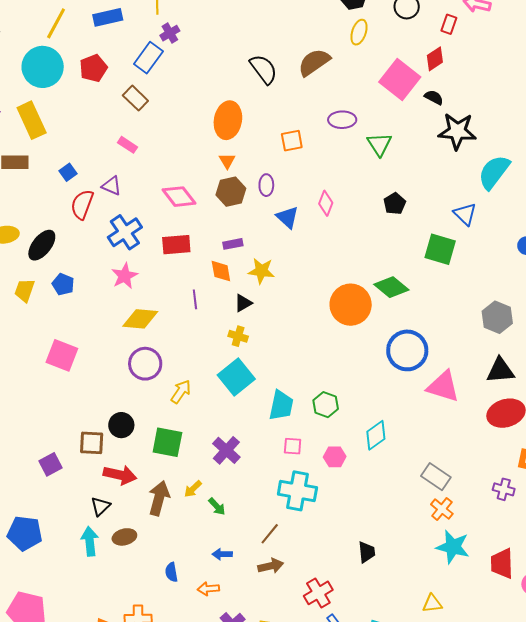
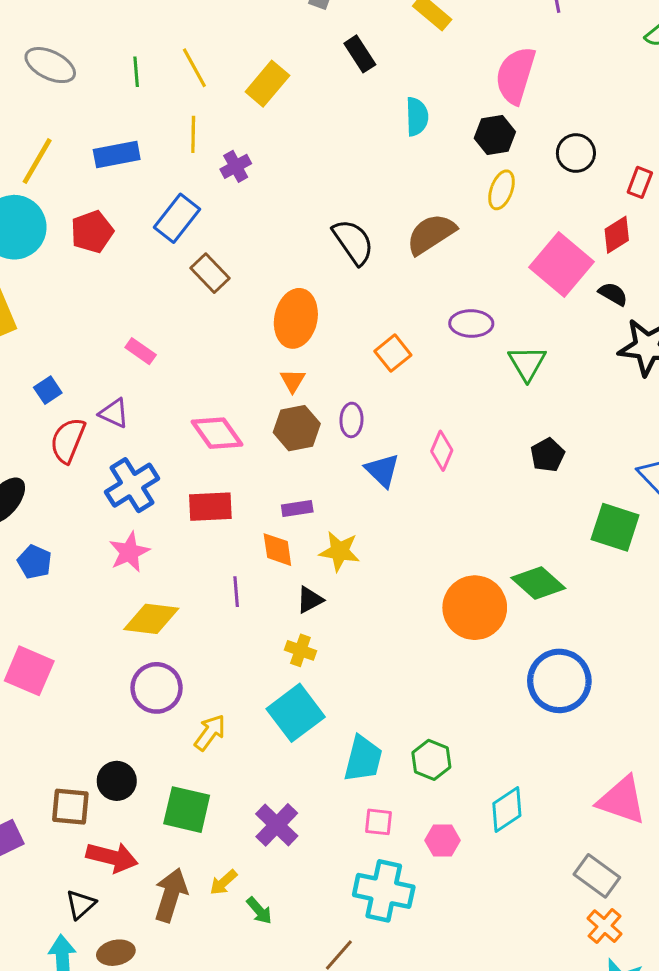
purple cross: (170, 33) -> (236, 166), moved
brown rectangle: (135, 98) -> (210, 273), moved
orange square: (292, 141) -> (393, 353), turned -30
pink triangle: (443, 386) -> (622, 800), moved

